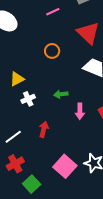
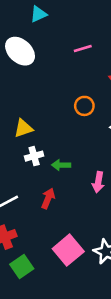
orange circle: (52, 51) -> (84, 106), moved
green arrow: (61, 94) -> (61, 165), moved

